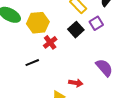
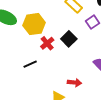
black square: (76, 30) -> (69, 39), moved

